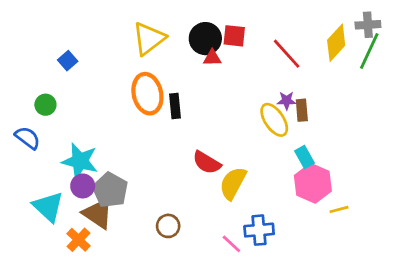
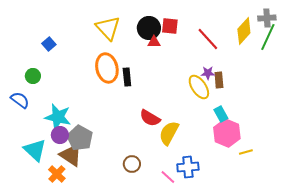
yellow triangle: (149, 39) -> (108, 28), turned -36
brown circle: (168, 226) -> (132, 164), moved

